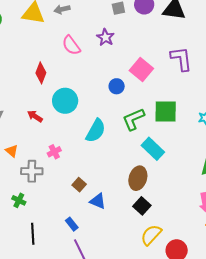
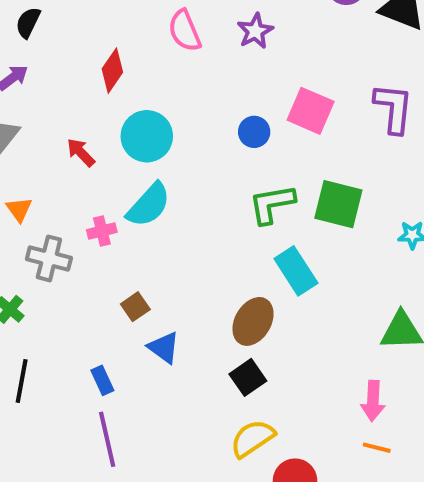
pink square: (141, 70) -> (311, 111), turned -30
cyan semicircle: (96, 131) -> (149, 205), moved

